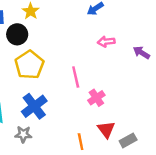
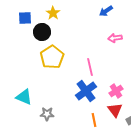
pink cross: (96, 98) -> (116, 91), moved
blue cross: (34, 106) -> (86, 91), moved

